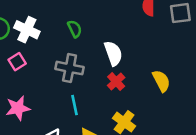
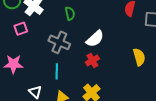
white semicircle: (113, 53) -> (95, 39), turned 54
yellow semicircle: (161, 81) -> (139, 57), moved

